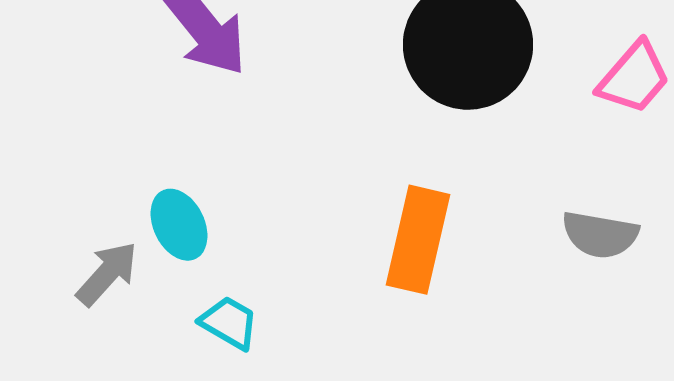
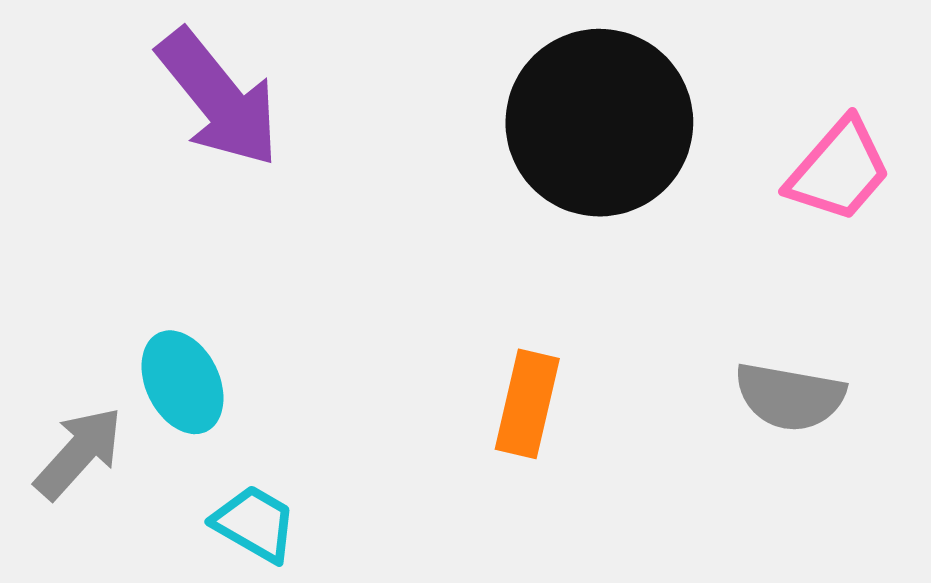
orange rectangle: (418, 240) -> (527, 404), size x0.7

